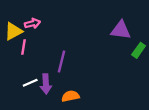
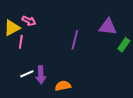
pink arrow: (32, 23) -> (29, 21), turned 40
purple line: (61, 61) -> (75, 40), moved

